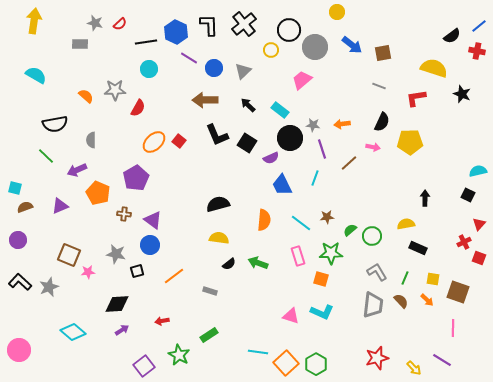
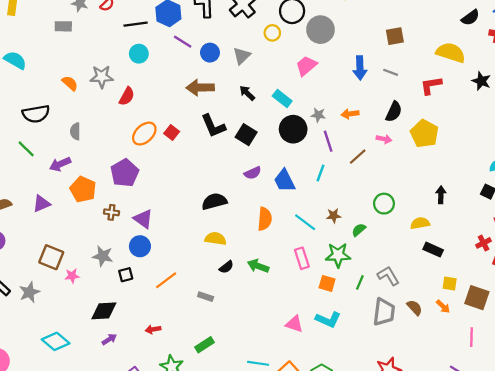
blue arrow: (352, 45) -> (360, 68), moved, turned 50
yellow pentagon: (410, 142) -> (424, 134), turned 30
purple semicircle: (271, 158) -> (253, 173), moved
green circle: (372, 236) -> (384, 204), moved
green line: (405, 278) -> (360, 282), moved

